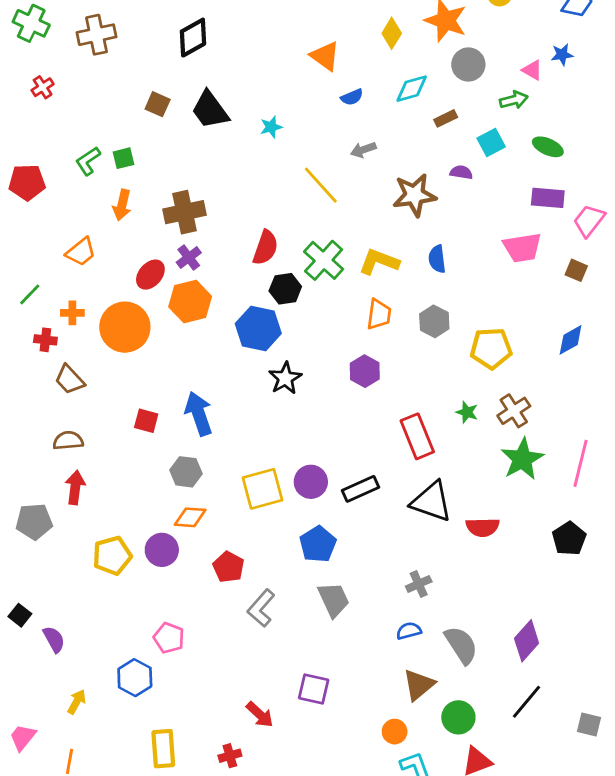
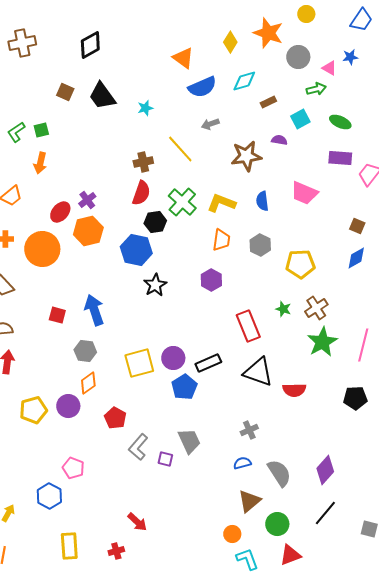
gray circle: (468, 64) -> (298, 57), moved
blue semicircle: (352, 97) -> (202, 87), size x1.8
brown cross: (185, 212) -> (143, 162), moved, size x0.7
pink trapezoid: (522, 248) -> (304, 193), moved, turned 32
brown square: (576, 270) -> (357, 226), moved
orange diamond: (190, 517) -> (88, 383), turned -40
black pentagon: (569, 539) -> (355, 398), turned 30
blue pentagon: (318, 544) -> (184, 387), moved
purple square: (314, 689) -> (165, 459), moved, size x0.7

